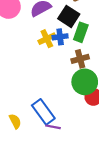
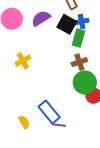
blue cross: (60, 37) -> (82, 21), moved
yellow cross: (47, 39) -> (23, 61), moved

